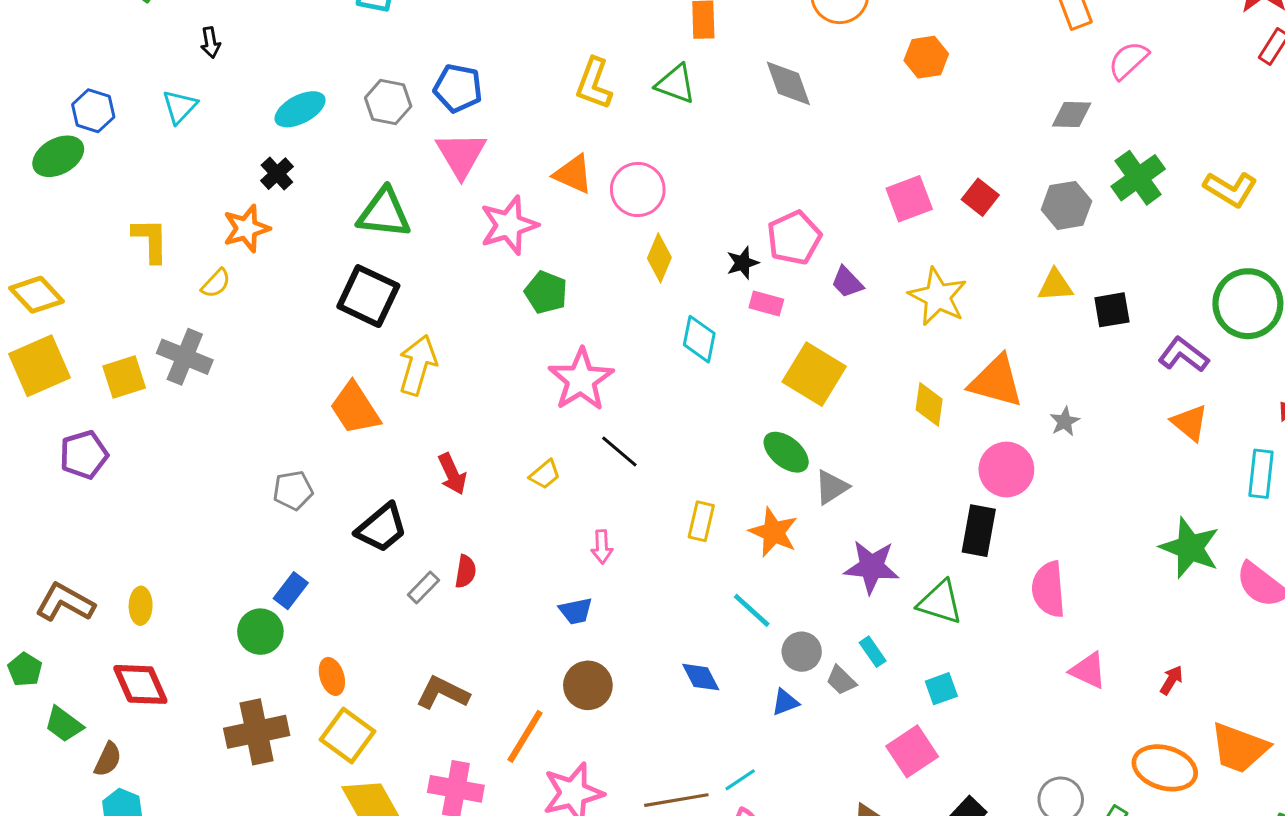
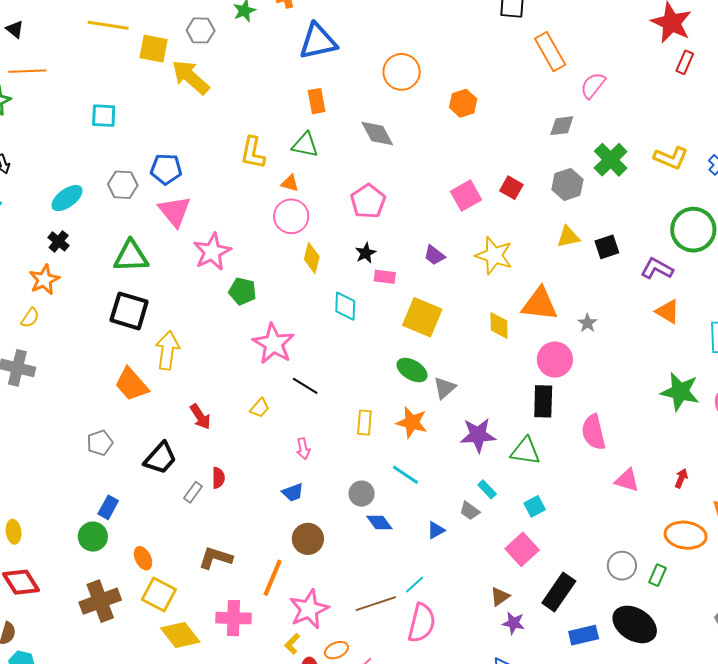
orange triangle: (573, 174) -> (290, 183), moved, size x0.7
pink pentagon: (794, 238) -> (368, 201), moved
gray circle: (802, 652) -> (362, 494), moved

